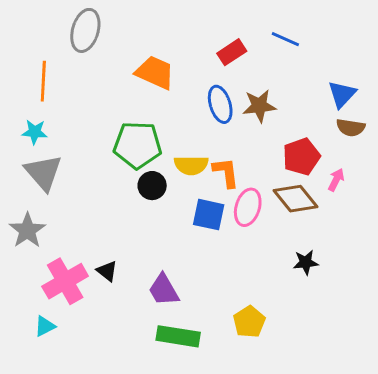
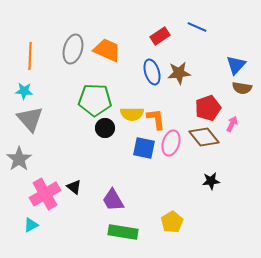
gray ellipse: (85, 30) -> (73, 49), moved

